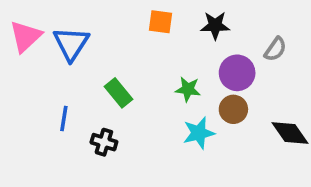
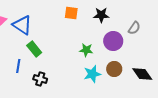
blue triangle: (71, 44) -> (22, 25), turned -30
green rectangle: (119, 93) -> (34, 49), moved
brown circle: (233, 109) -> (114, 69), moved

